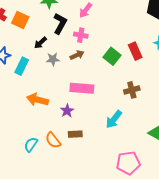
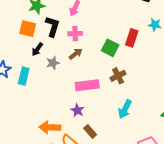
orange square: (20, 20) -> (28, 29), moved
red rectangle: (135, 51) -> (132, 38), turned 54
brown cross: (132, 90) -> (118, 76), moved
orange arrow: (37, 100) -> (50, 127), moved
brown rectangle: (75, 134) -> (90, 131), turned 64

